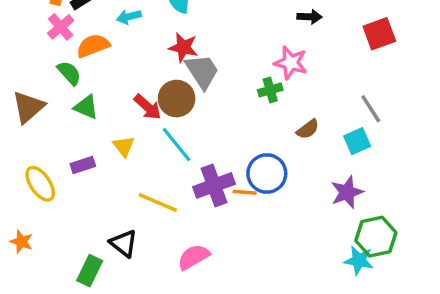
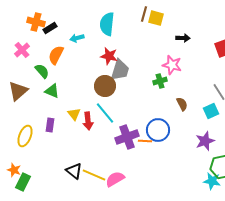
pink cross: (61, 27) -> (22, 50), moved
orange semicircle: (93, 46) -> (56, 55), turned -42
gray trapezoid: (202, 71) -> (120, 70), turned 50
red arrow: (148, 107) -> (88, 121), moved, turned 42
brown semicircle: (308, 129) -> (182, 104), turned -80
purple rectangle: (83, 165) -> (50, 125), turned -64
yellow ellipse: (40, 184) -> (25, 136), turned 55
yellow line: (158, 202) -> (94, 175), moved
green rectangle: (90, 271) -> (23, 182), moved

